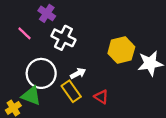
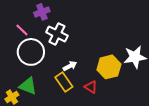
purple cross: (47, 13) -> (42, 12), turned 35
yellow hexagon: (121, 50) -> (109, 67), moved
white circle: (41, 73) -> (31, 52), moved

